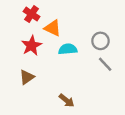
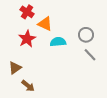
brown triangle: (27, 77) -> (15, 68), moved
brown arrow: (67, 101) -> (28, 86), moved

